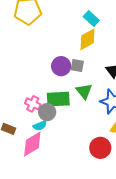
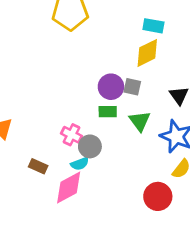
cyan rectangle: (91, 19) -> (153, 26), turned -35
green rectangle: (58, 99) -> (108, 112), moved, size x0.6

